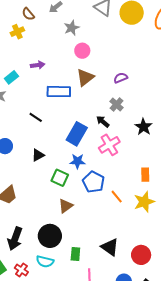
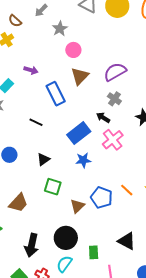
purple arrow: (38, 65) -> (31, 70), turned 32
purple semicircle: (121, 78) -> (115, 72), size x1.6
blue rectangle: (59, 92) -> (56, 94), turned 70
blue rectangle: (77, 134) -> (79, 133), turned 30
green square: (60, 178) -> (53, 187), moved
blue pentagon: (94, 182) -> (102, 198), moved
cyan semicircle: (45, 261) -> (64, 264), turned 120

